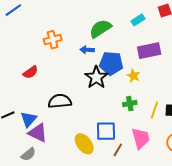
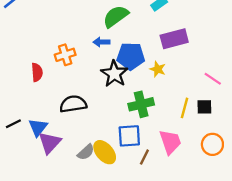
orange cross: (53, 40) -> (65, 55), moved
red semicircle: (31, 72) -> (37, 72), turned -56
green cross: (130, 104) -> (141, 104), moved, size x1.5
purple triangle: (38, 133) -> (50, 143), turned 50
gray semicircle: (28, 154) -> (86, 152), moved

